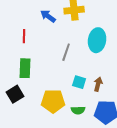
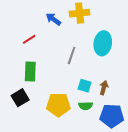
red line: (24, 36) -> (29, 39), turned 56
green semicircle: (78, 110) -> (86, 106), moved

